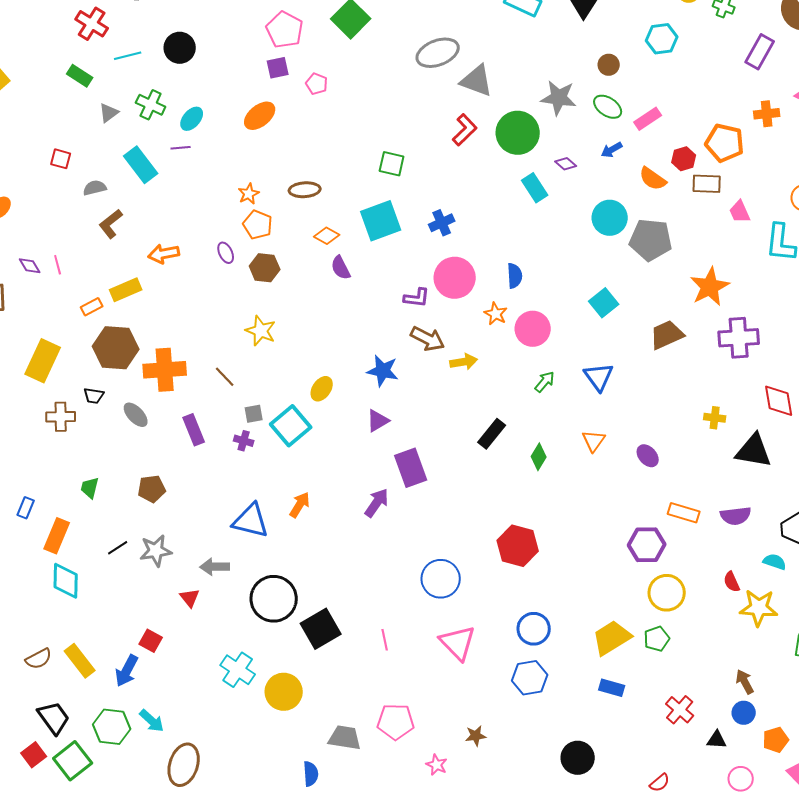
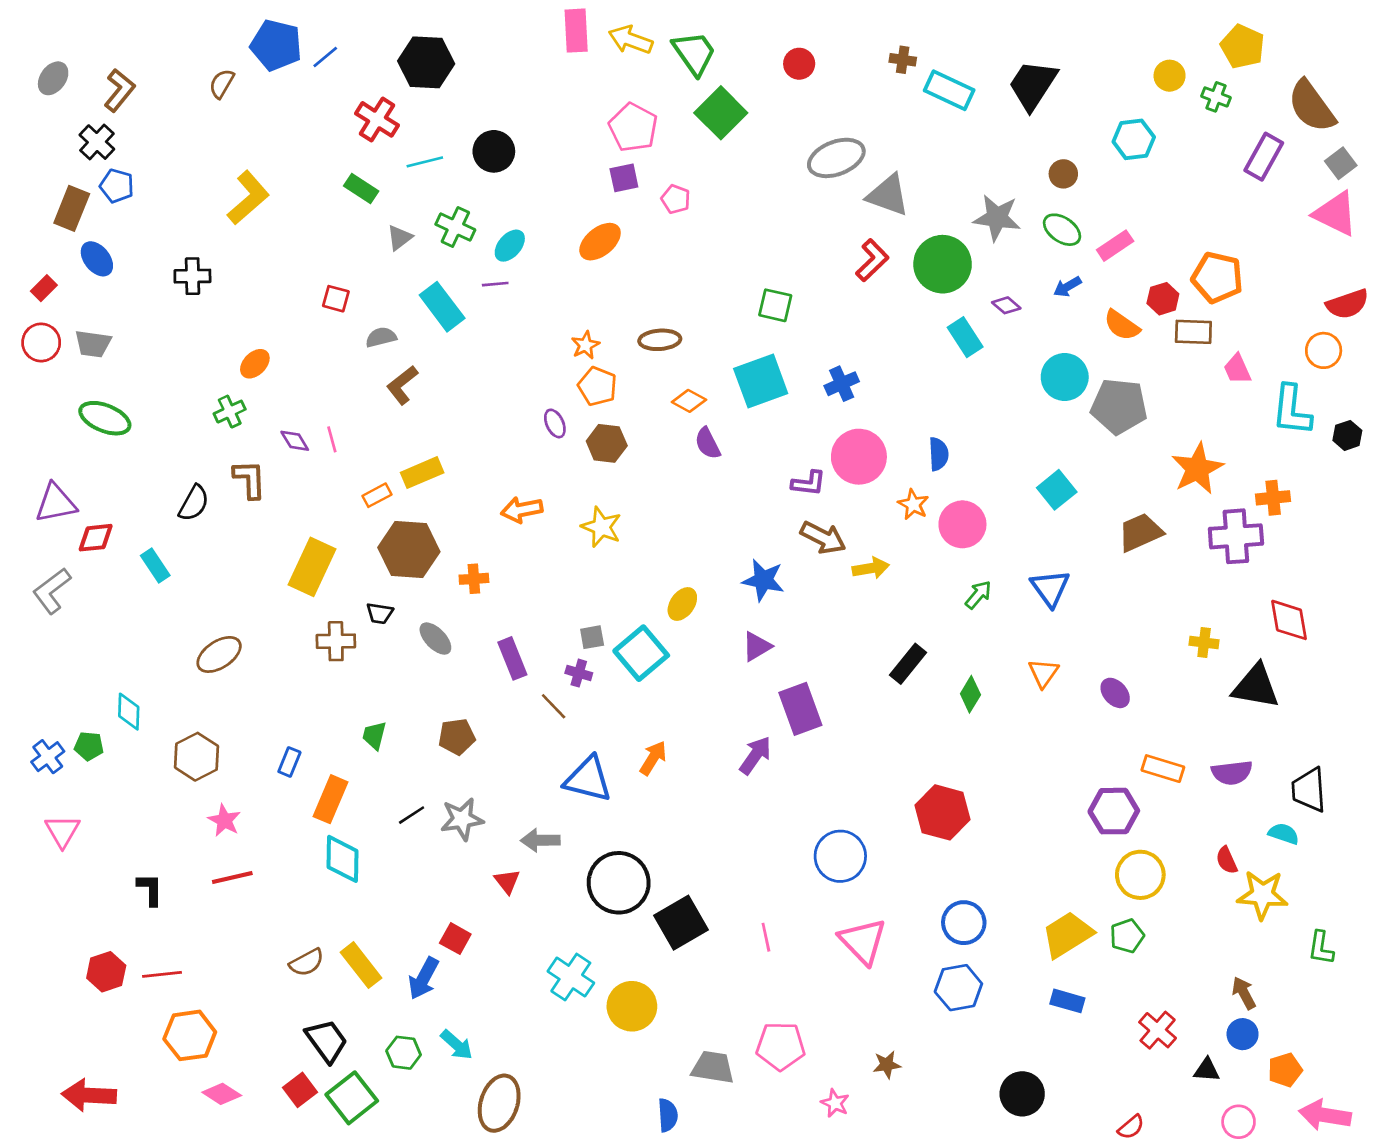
orange cross: (767, 114) -> (1273, 498), moved
orange arrow: (164, 254) -> (522, 510), moved
orange cross: (165, 370) -> (474, 579), size x0.5
brown line: (225, 377) -> (554, 706), moved
green hexagon: (112, 727) -> (404, 1053), size x0.7

